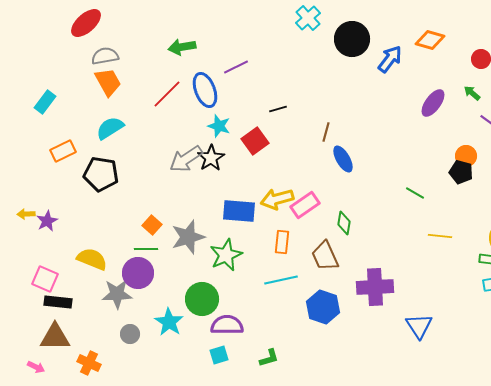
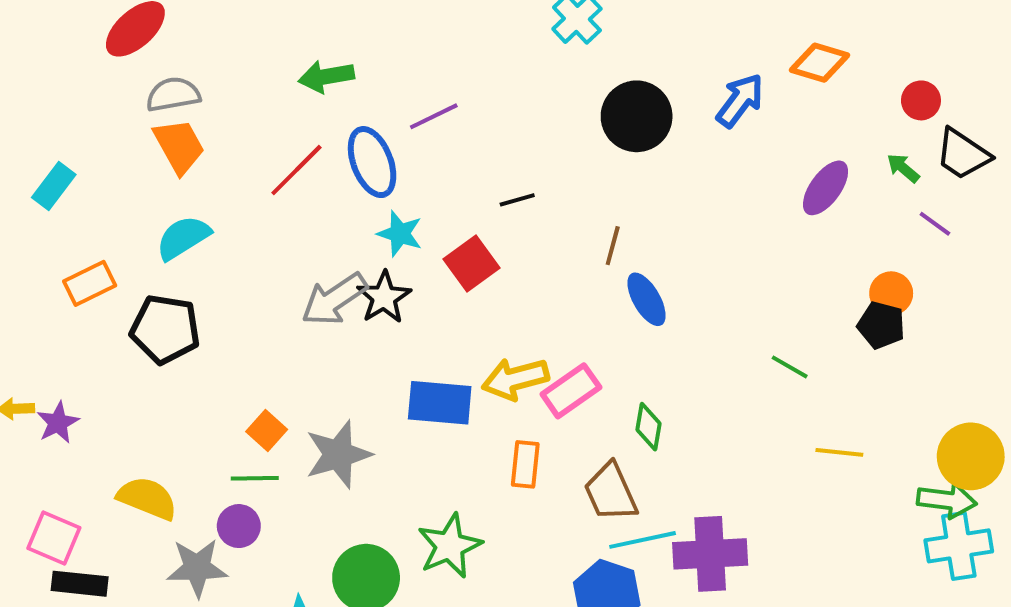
black circle: (352, 39) -> (637, 116), moved
green star: (226, 255) -> (450, 546), moved
purple circle: (138, 273) -> (239, 526), size x0.7
cyan line: (281, 280) -> (643, 540), moved

